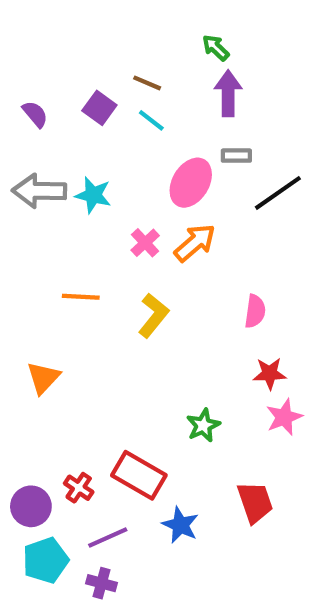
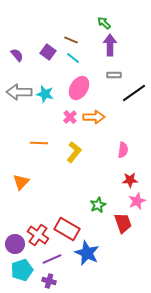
pink ellipse: (191, 183) -> (79, 88), moved
orange arrow: (195, 243) -> (94, 117), turned 40
red cross: (79, 488) -> (38, 235), size x1.5
red trapezoid: (255, 502) -> (123, 223), moved
blue star: (180, 525) -> (87, 253), size x1.4

